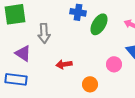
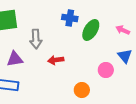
purple triangle: (23, 53) -> (15, 59), turned -42
red arrow: (64, 64) -> (56, 60), moved

